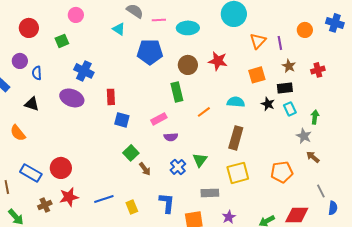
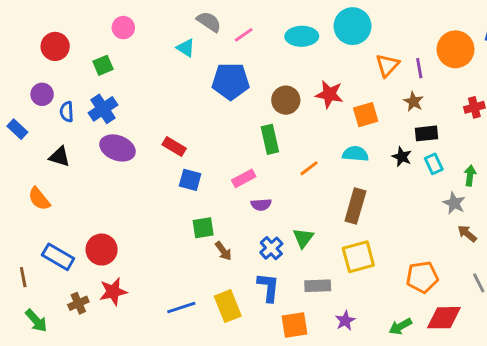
pink line: (159, 20) -> (244, 35), turned -32
cyan ellipse: (188, 28) -> (302, 36), moved
orange circle: (305, 30) -> (456, 49), size x1.6
brown star: (289, 66) -> (413, 102), moved
blue cross: (84, 71) -> (103, 109), moved, turned 30
orange square: (257, 75) -> (366, 115), moved
red rectangle: (111, 97) -> (174, 147), turned -56
green square: (131, 153) -> (203, 228), turned 35
orange pentagon: (282, 172) -> (422, 277), moved
blue line: (104, 199) -> (181, 308), moved
blue L-shape: (167, 203) -> (268, 287), moved
yellow rectangle: (132, 207) -> (228, 306), moved, size x1.5

